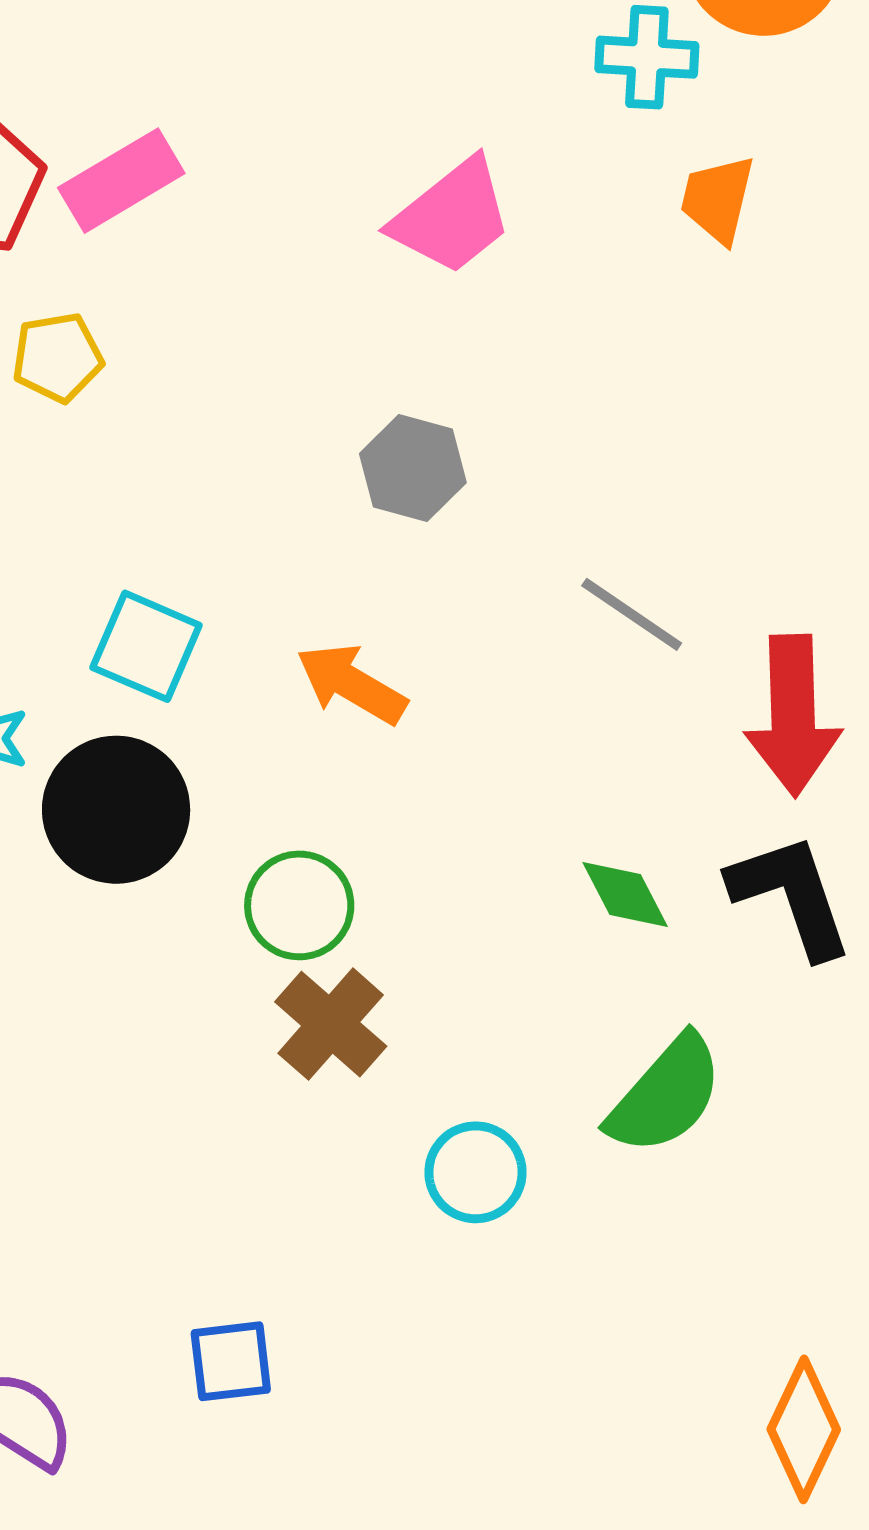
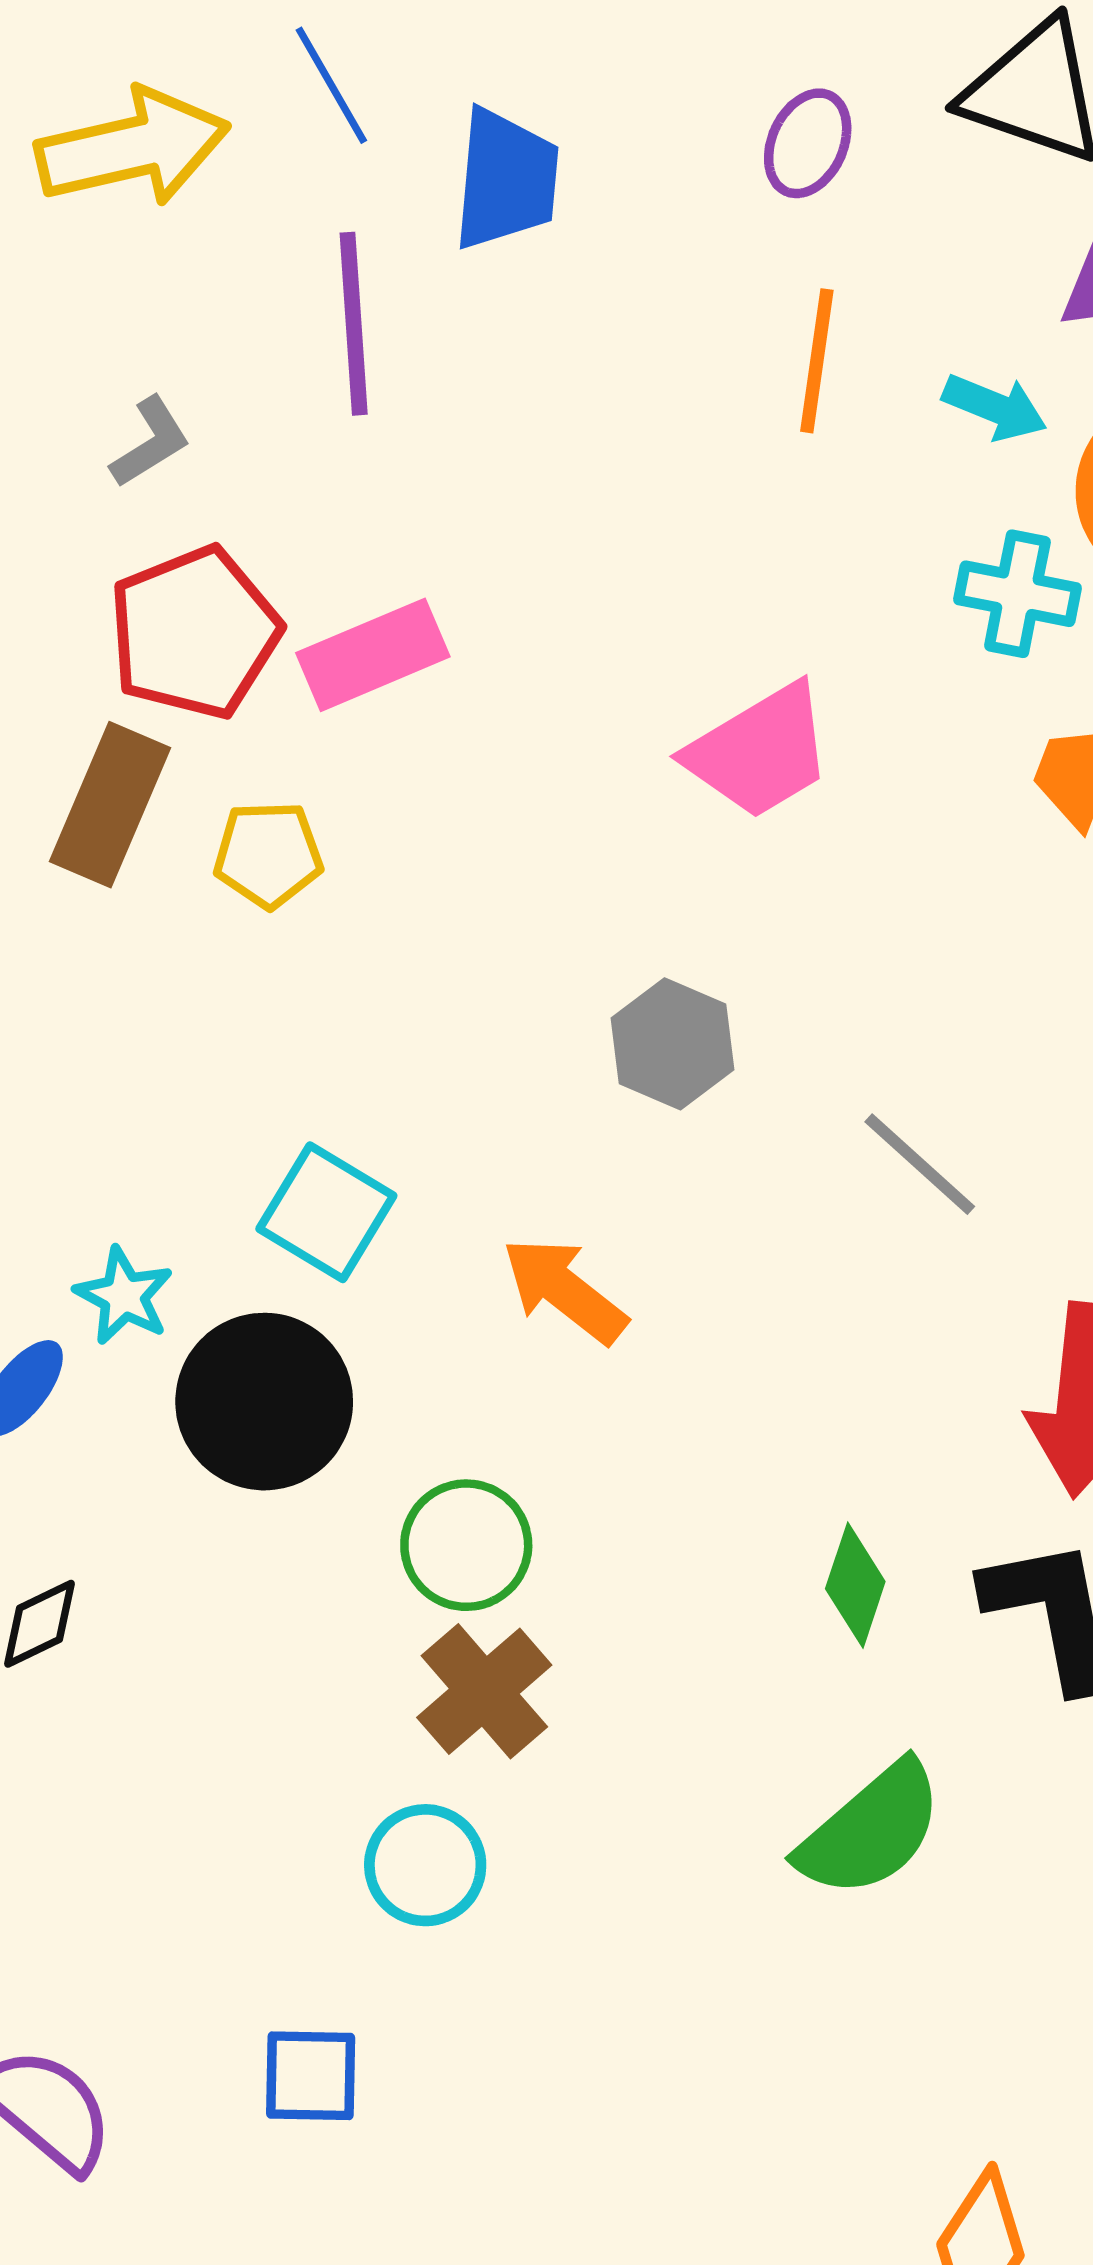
gray line: (632, 614) -> (920, 1164), moved
green diamond: (625, 894) -> (855, 1585), turned 38
cyan circle: (475, 1172) -> (425, 1865), moved

